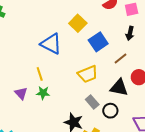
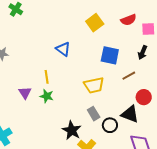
yellow square: (78, 23) -> (95, 23), moved
blue square: (98, 42) -> (110, 55), turned 36
blue triangle: (51, 44) -> (63, 49), size x0.7
black triangle: (119, 88) -> (130, 114), moved

